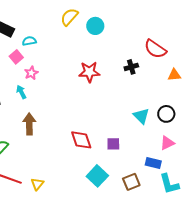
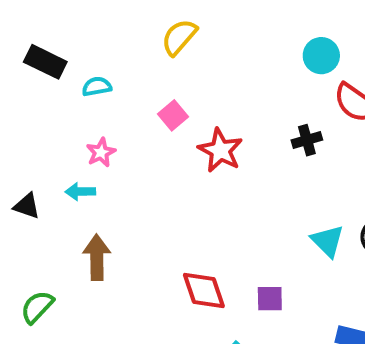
cyan circle: (95, 26) -> (321, 56), moved
pink square: (16, 57) -> (173, 115), moved
red star: (89, 72) -> (220, 150), turned 30
cyan arrow: (21, 92) -> (80, 192), turned -64

